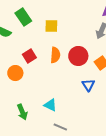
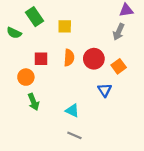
red square: (29, 56) -> (41, 59), turned 32
cyan triangle: (50, 105) -> (72, 111), moved
green arrow: (22, 112) -> (33, 102), moved

